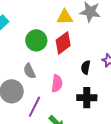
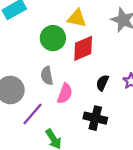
yellow triangle: (65, 17) -> (77, 18), moved
gray semicircle: (29, 71) -> (47, 76), moved

